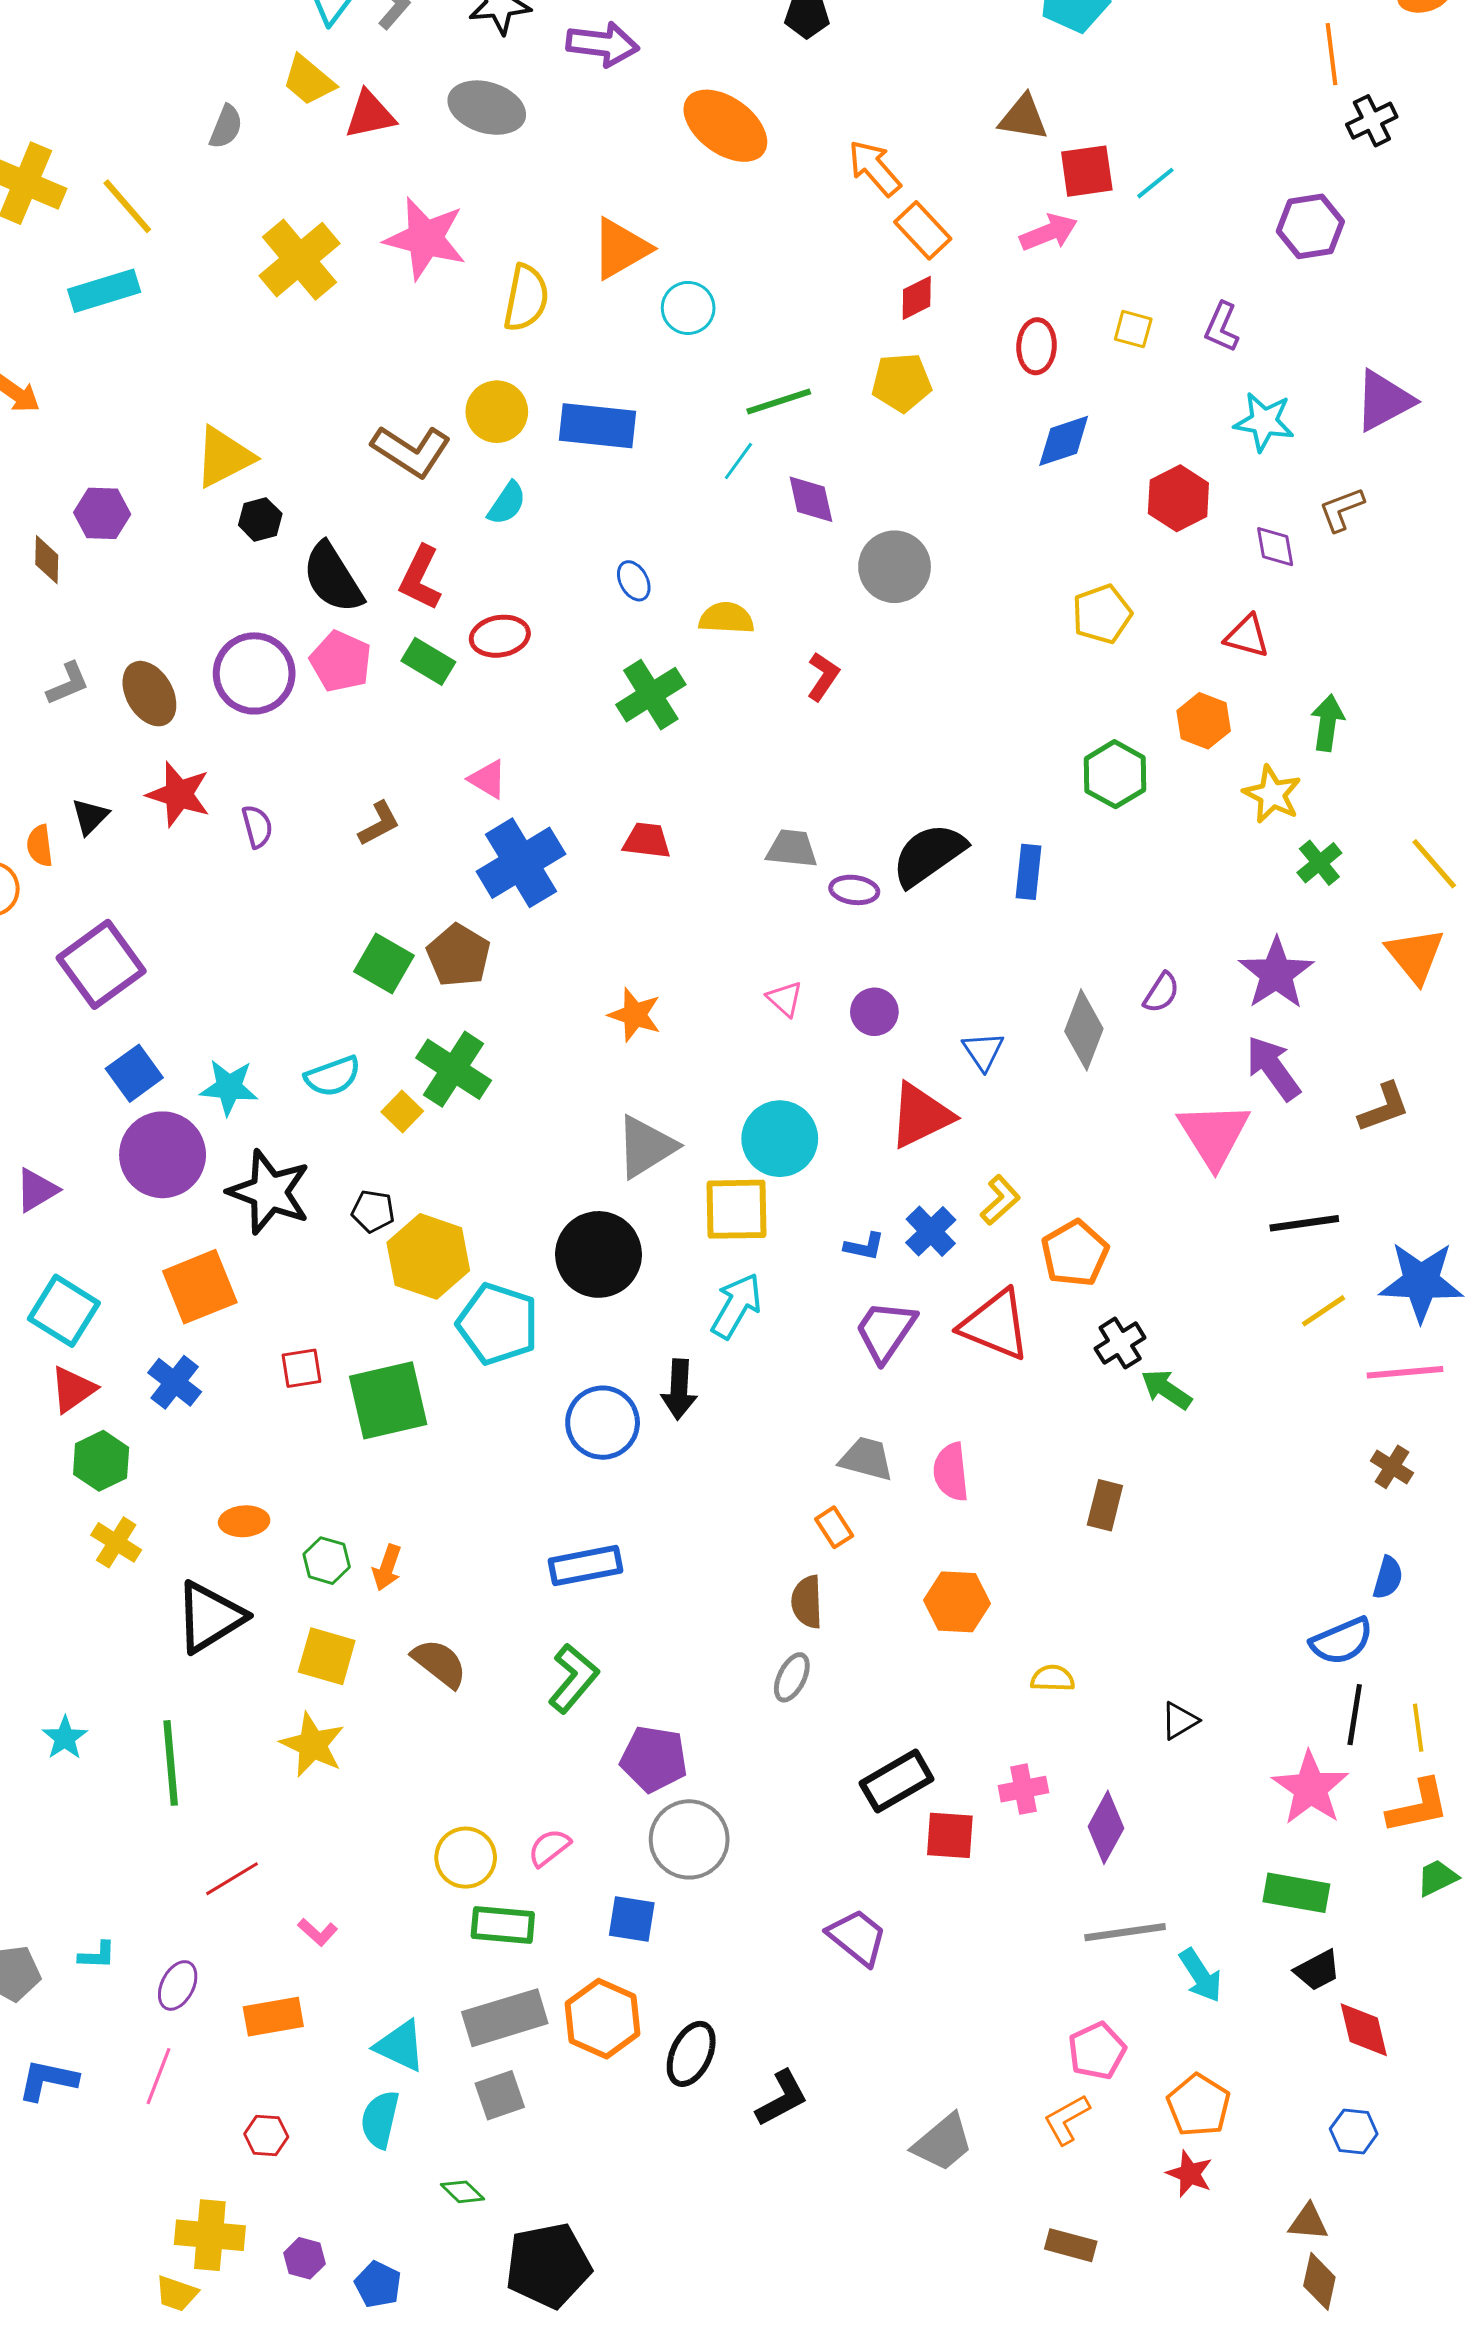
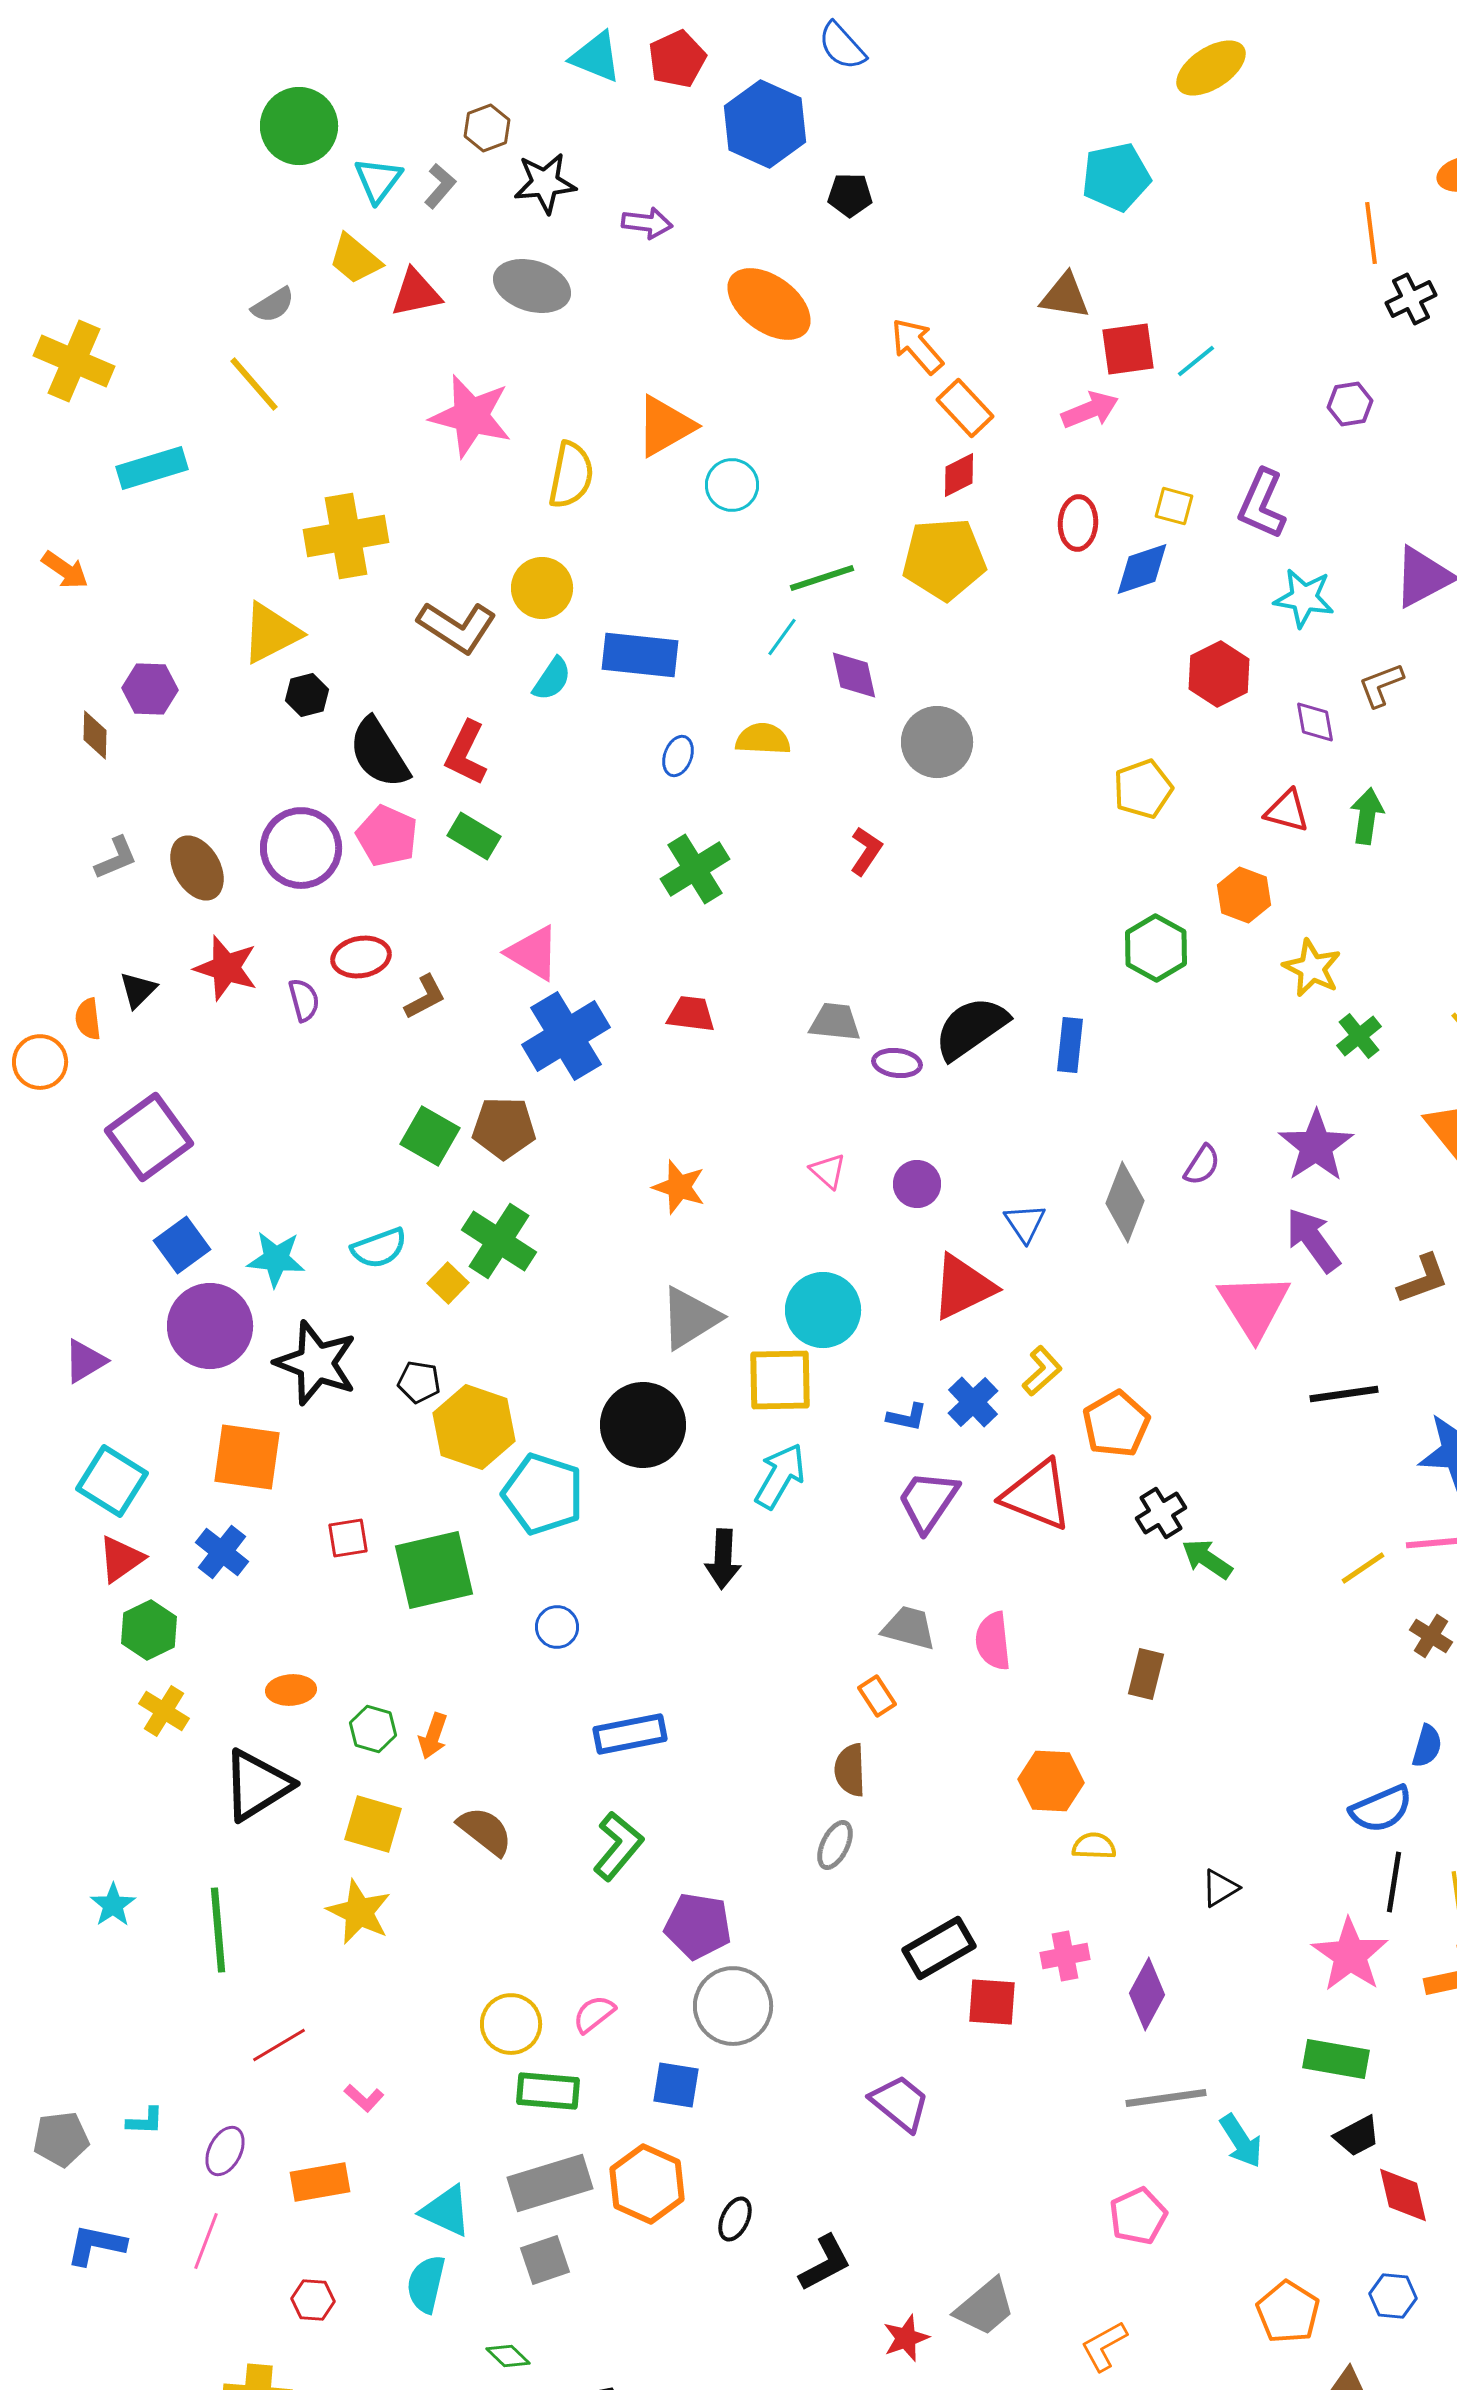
purple arrow: (603, 44) -> (647, 223), size x0.7
gray semicircle: (226, 127) -> (273, 305), turned 36
yellow line: (127, 206) -> (254, 384), moved
purple hexagon: (1310, 226) -> (1350, 404), size x0.7
yellow cross: (299, 260) -> (346, 536), moved, turned 30
purple L-shape: (1222, 327) -> (1262, 504), size x1.4
yellow pentagon: (902, 382) -> (944, 559), size x1.4
blue rectangle: (598, 426) -> (640, 655), moved
blue diamond: (1064, 441) -> (1142, 569), moved
blue ellipse: (634, 581) -> (678, 756), turned 48
yellow semicircle: (726, 618) -> (763, 739), moved
red ellipse: (500, 636) -> (361, 957), moved
green arrow: (1328, 723) -> (1367, 816), moved
pink triangle: (488, 779) -> (533, 953), size x1.4
brown pentagon: (459, 955) -> (504, 1128), turned -30
orange square: (200, 1287) -> (247, 1457), turned 30
yellow line: (1323, 1311) -> (1363, 1568), moved
blue circle: (603, 1423) -> (557, 1627), moved, size x0.6
orange hexagon: (957, 1602) -> (1051, 1781), moved
black ellipse: (691, 2054) -> (735, 2219), size x0.7
orange pentagon: (1199, 2105) -> (1288, 2312), moved
orange L-shape: (1067, 2119) -> (1104, 2346), moved
red star: (1190, 2174) -> (906, 2338), moved, turned 30

